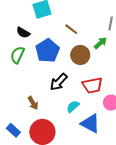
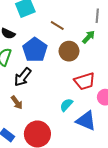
black arrow: (59, 82) -> (23, 77), moved
brown arrow: (33, 103) -> (17, 103), moved

